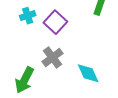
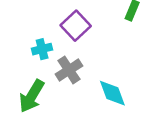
cyan cross: (28, 16) -> (42, 49), moved

